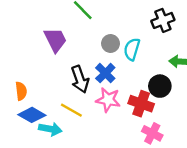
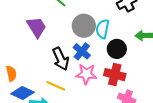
gray circle: (111, 44) -> (84, 26), size x1.5
black circle: (160, 86) -> (117, 49), moved

